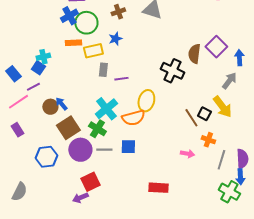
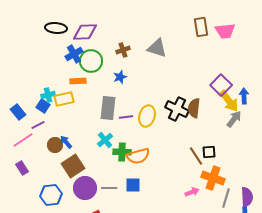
yellow rectangle: (93, 51) -> (64, 99), moved
brown semicircle: (194, 54) -> (194, 108), moved
gray rectangle: (103, 70) -> (108, 108), size x1.6
yellow ellipse: (146, 101) -> (147, 116), moved
yellow arrow: (222, 107) -> (229, 101), moved
cyan cross: (106, 109) -> (105, 140), moved, size x0.7
black square: (204, 114) -> (209, 152), turned -32
green cross: (97, 129) -> (122, 152), moved, turned -30
orange cross: (208, 140) -> (213, 178), size x1.6
pink arrow: (187, 154) -> (192, 192), turned -32

